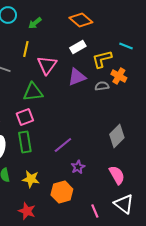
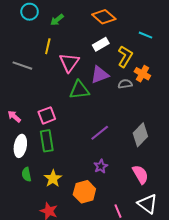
cyan line: (126, 46) -> (145, 35), moved
yellow L-shape: (102, 59) -> (125, 56), turned 135
green triangle: (33, 92) -> (79, 90), moved
purple line: (63, 145) -> (100, 133), moved
yellow star: (31, 179) -> (53, 179), turned 30

